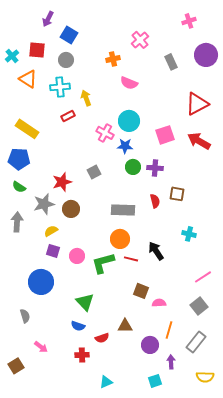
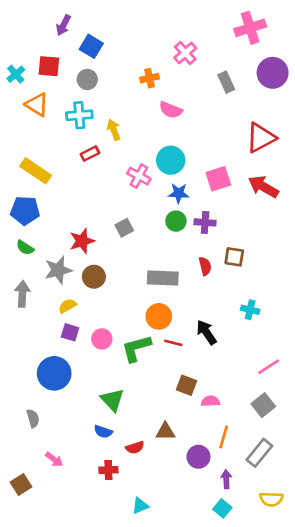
pink cross: (189, 21) -> (250, 28), size x1.6
blue star: (125, 146) -> (179, 193), moved
cyan square: (155, 381) -> (222, 508), moved, turned -32

